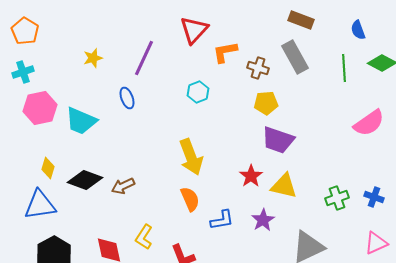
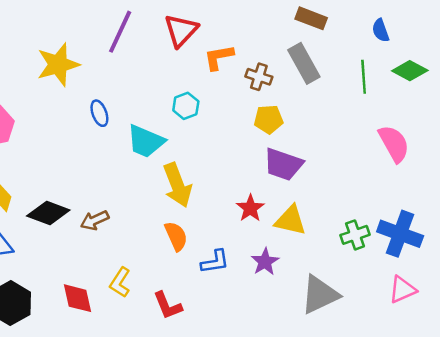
yellow star: (93, 58) -> (58, 65), size x1.8
purple line: (144, 58) -> (120, 32), moved
cyan trapezoid: (81, 121) -> (146, 141), moved
pink semicircle: (369, 123) -> (394, 144), turned -84
blue cross: (374, 197) -> (400, 234), size x1.8

